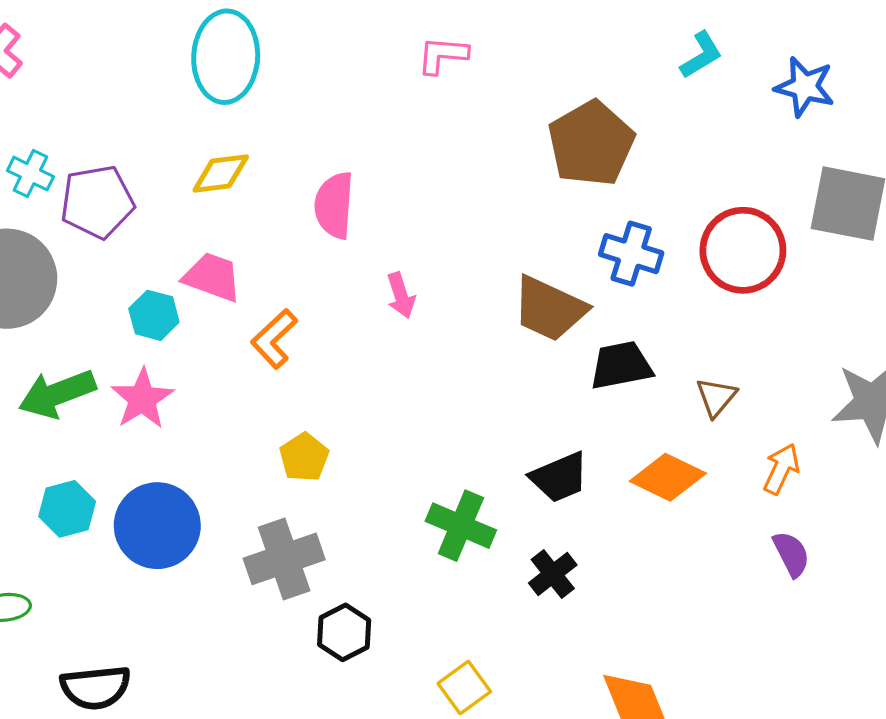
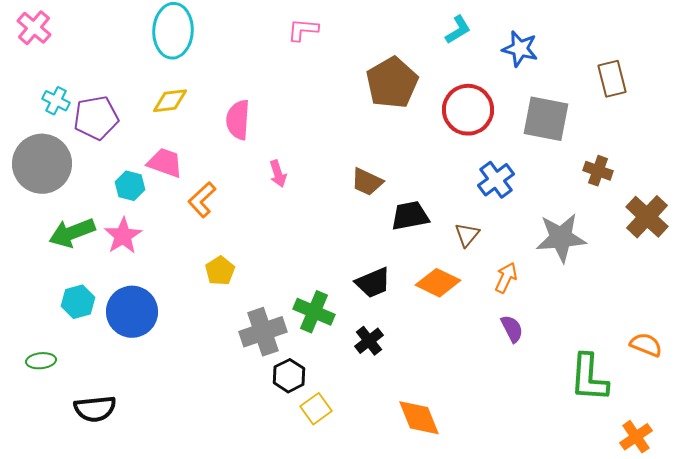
red circle: (743, 250) -> (468, 110), moved
blue cross: (631, 254) -> (496, 180), moved, turned 36
brown trapezoid: (549, 309) -> (367, 182), size x0.7
gray cross: (284, 559) -> (263, 332), moved
black hexagon: (344, 632) -> (289, 376), moved

